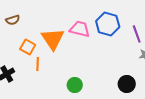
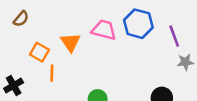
brown semicircle: (13, 20) -> (21, 19), turned -32
orange triangle: (53, 39) -> (70, 42), size x0.7

